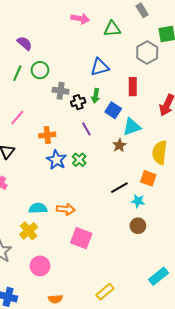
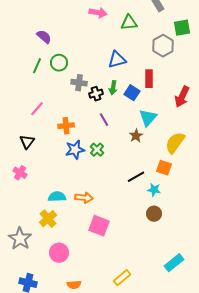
blue square: (113, 110) -> (132, 93), moved
cyan triangle: (132, 127) -> (148, 118), turned -30
yellow semicircle: (160, 153) -> (175, 143), turned 30
blue star: (56, 160) -> (75, 150), turned 30

